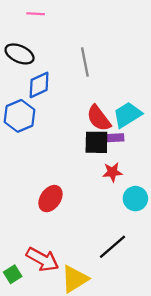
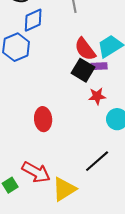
black square: (96, 142) -> (83, 70), turned 30
red ellipse: (50, 199) -> (43, 119), turned -40

